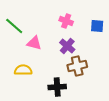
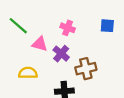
pink cross: (66, 21) -> (68, 28), moved
purple cross: (67, 46) -> (61, 54), moved

